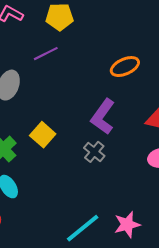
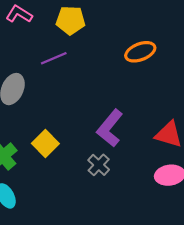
orange ellipse: (125, 67) -> (140, 52), moved

